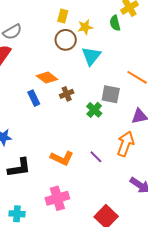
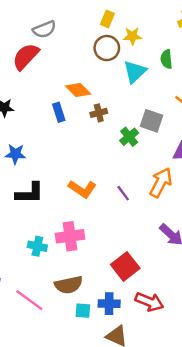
green semicircle: (115, 23) -> (166, 59), moved
cyan cross: (17, 214) -> (37, 246), moved

